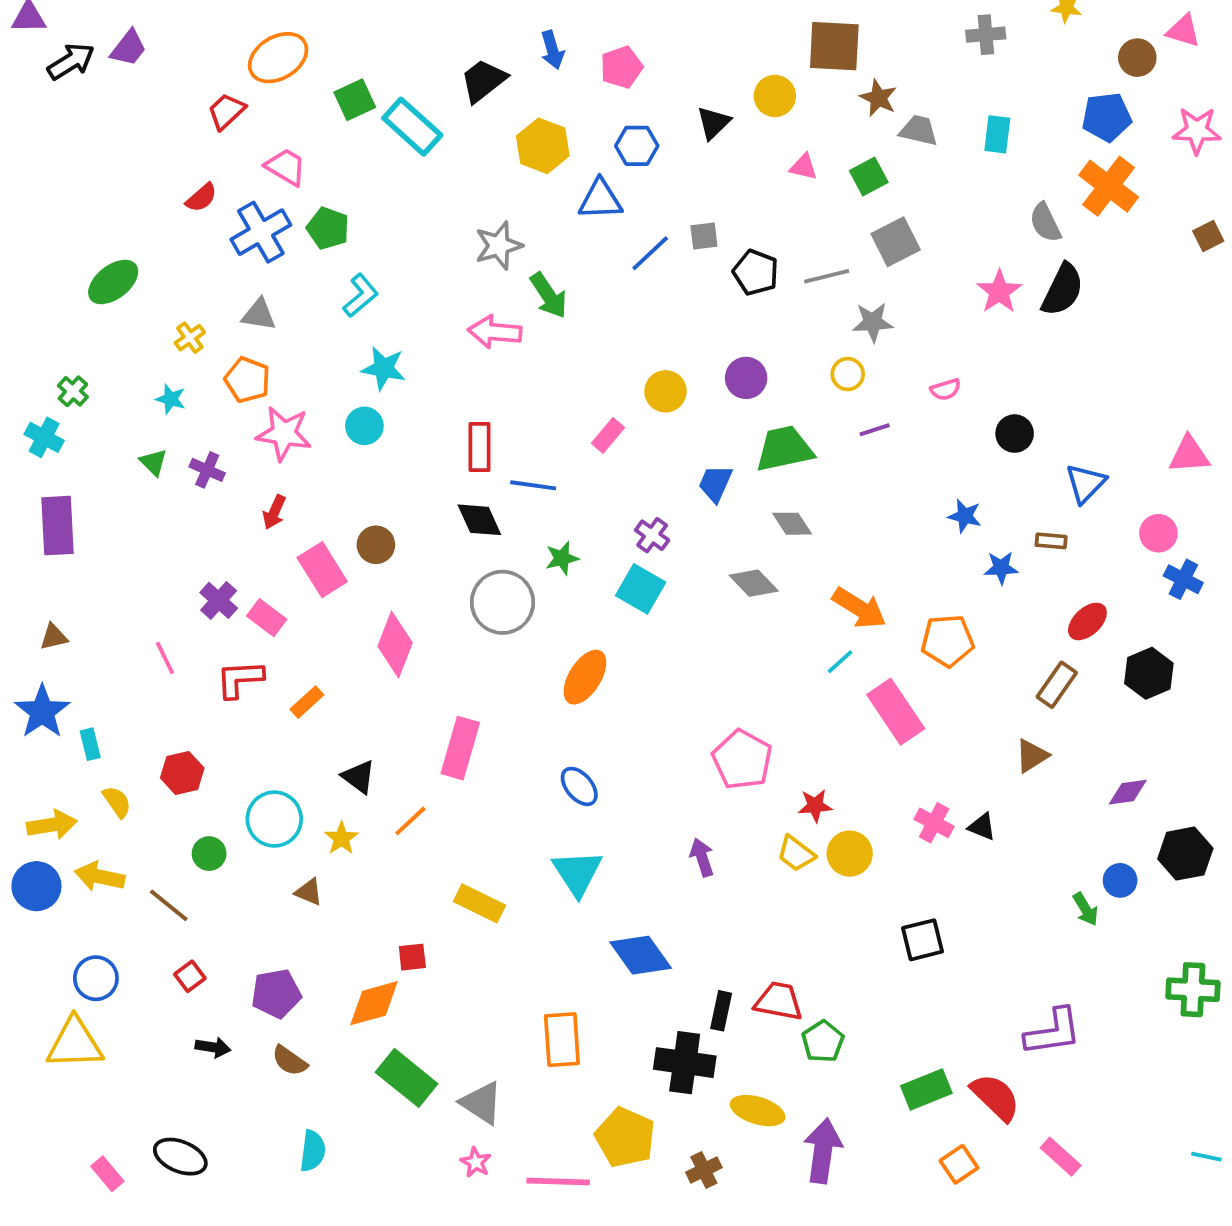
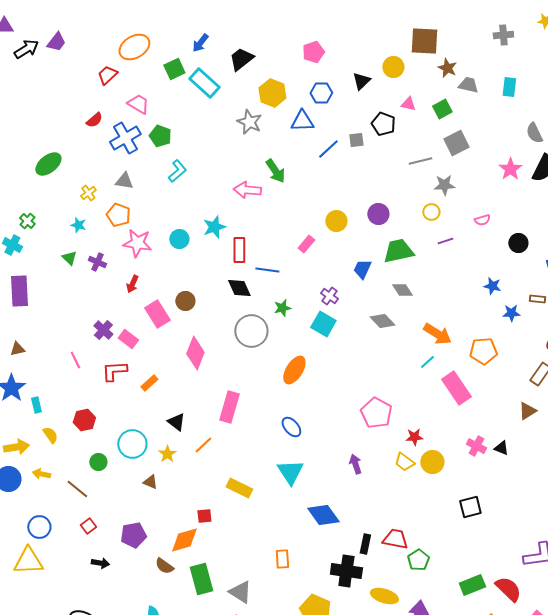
blue arrow: (552, 50) -> (200, 43), moved, turned 54
gray star: (499, 246) -> (249, 122), moved, turned -30
black pentagon: (756, 272) -> (383, 124), moved
cyan star: (384, 368) -> (214, 227), moved, turned -30
yellow arrow: (100, 877) -> (41, 474), size x0.7
orange rectangle: (562, 1040) -> (282, 559), size x0.7
brown semicircle: (290, 1061) -> (164, 566), moved
green rectangle: (407, 1078) -> (201, 579), turned 36

